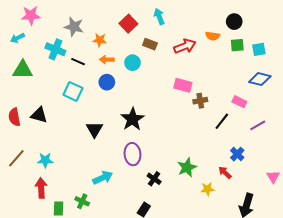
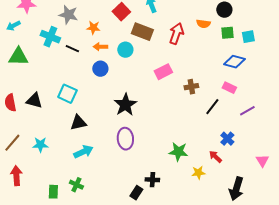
brown rectangle: (150, 44) -> (142, 32), size x1.5
red arrow: (185, 46) -> (176, 34), turned -50
blue diamond: (260, 79) -> (234, 62), moved
pink rectangle: (183, 85) -> (163, 72), moved, turned -42
cyan square: (73, 91) -> (67, 94), moved
black triangle: (94, 129) -> (78, 123), moved, turned 48
green star: (187, 167) -> (178, 152), turned 30
cyan arrow: (103, 178) -> (83, 152), moved
black cross: (154, 179) -> (152, 180), moved, turned -32
red arrow: (41, 188) -> (16, 176), moved

